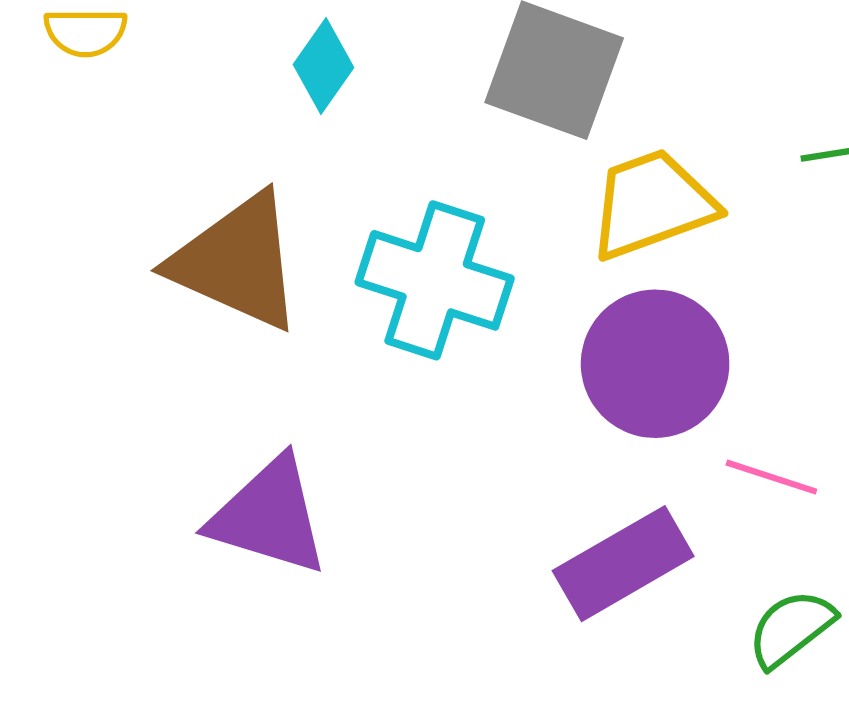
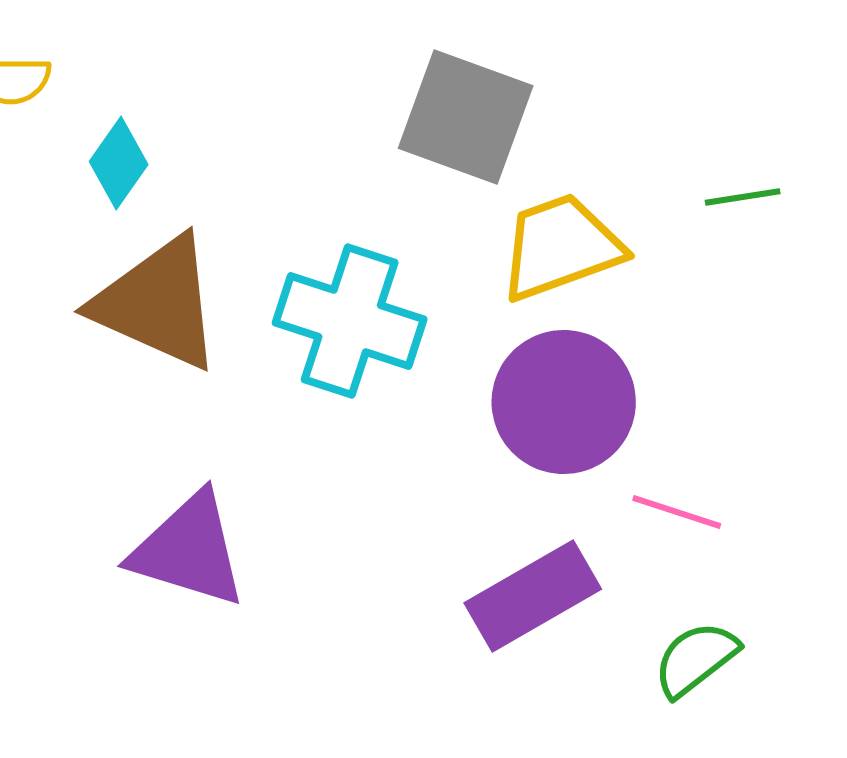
cyan diamond: (323, 66) -> (119, 163), moved

